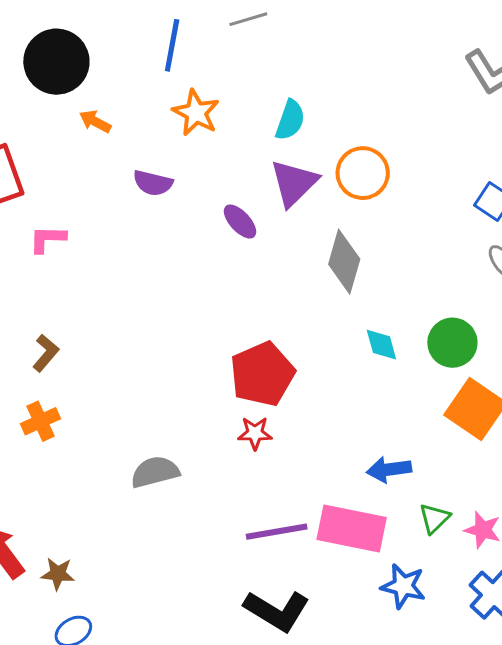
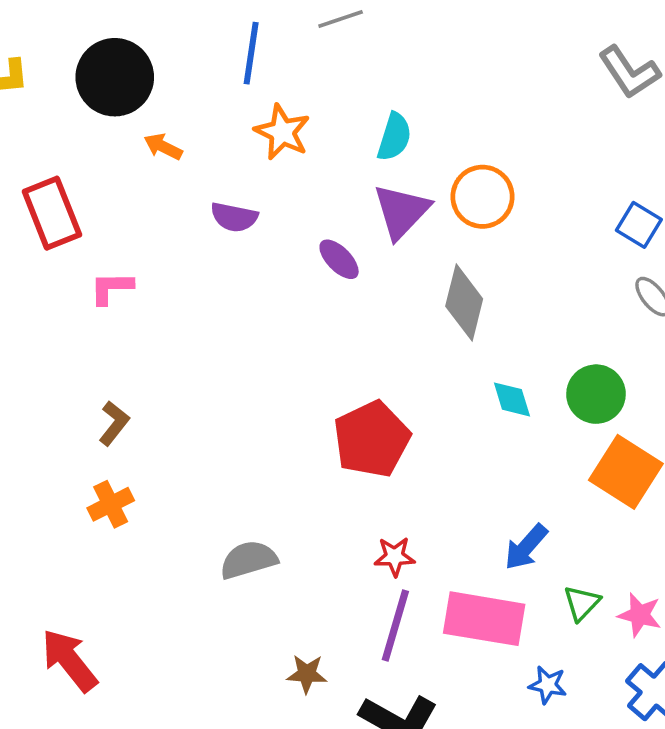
red star: (255, 433) -> (395, 557), moved
blue arrow: (389, 469) -> (526, 547), turned -39
purple line: (277, 532) -> (395, 625), turned -62
brown star: (58, 574) -> (307, 674), moved
blue star: (403, 586) -> (548, 685), size x0.7

